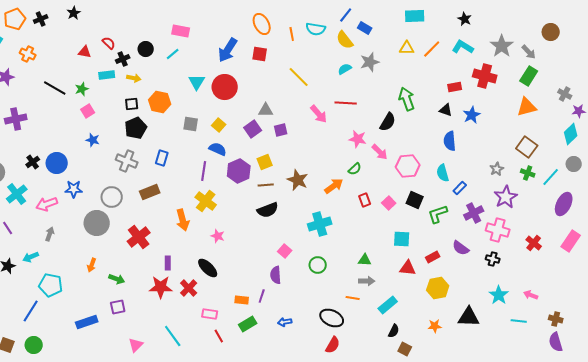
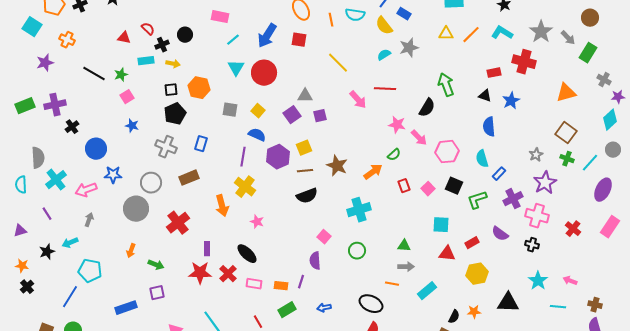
cyan line: (173, 54) -> (233, 40), moved
green rectangle: (529, 76) -> (588, 53), moved
black cross: (33, 162) -> (72, 127), moved
pink rectangle: (210, 314) -> (254, 284), moved
black semicircle: (394, 331) -> (454, 317), moved

